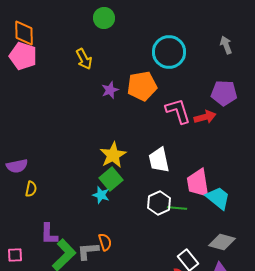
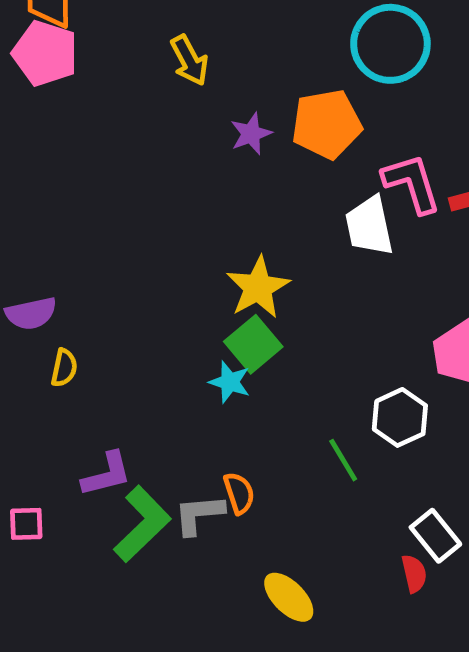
white trapezoid: (159, 160) -> (369, 226), moved
white hexagon: (159, 203) -> (400, 417), moved
green line: (177, 208) -> (343, 460), moved, turned 54
purple L-shape: (49, 234) -> (107, 474), turned -105

